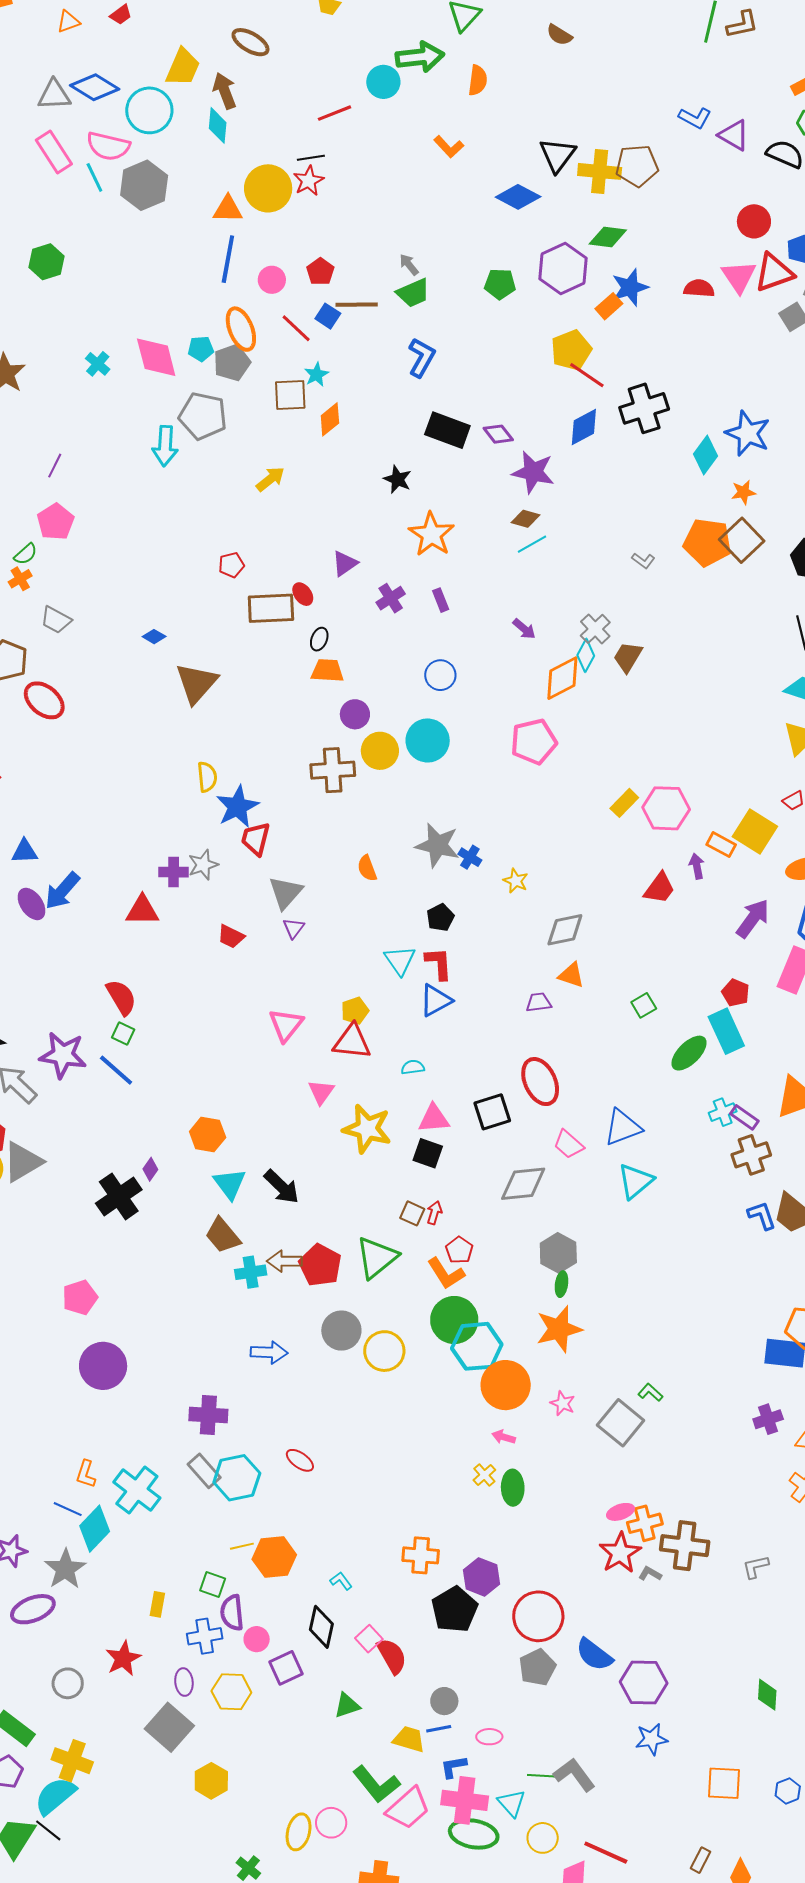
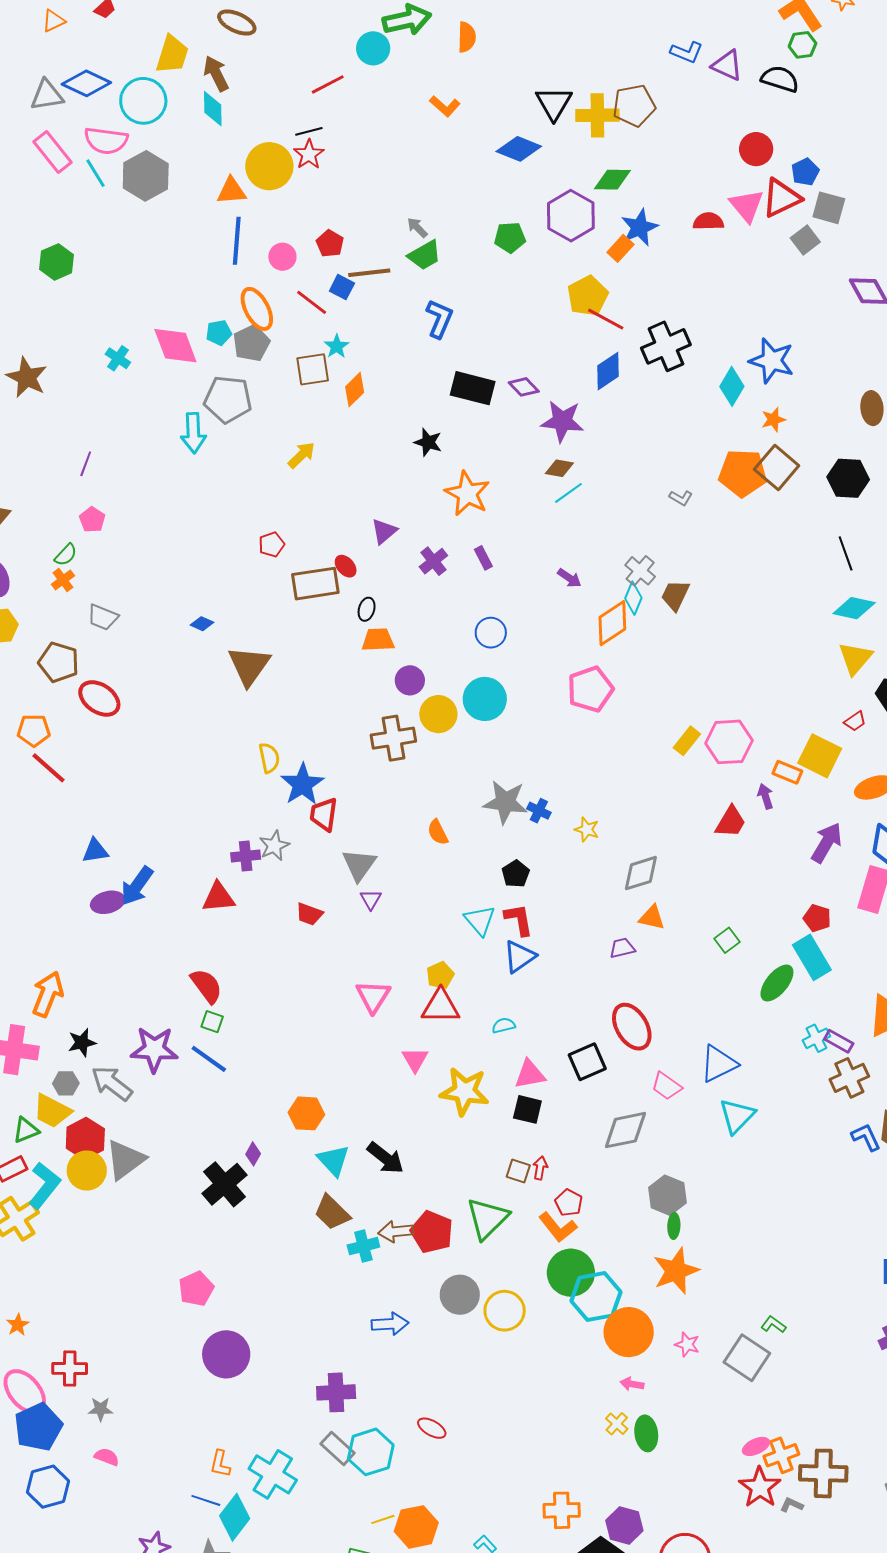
pink pentagon: (56, 522) -> (92, 520), size x0.7
purple ellipse: (31, 904) -> (108, 902), turned -64

